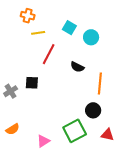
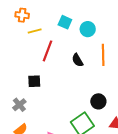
black semicircle: (77, 67) -> (78, 60), turned 40
orange line: (100, 84) -> (103, 55), moved
gray cross: (11, 91) -> (19, 105), moved

